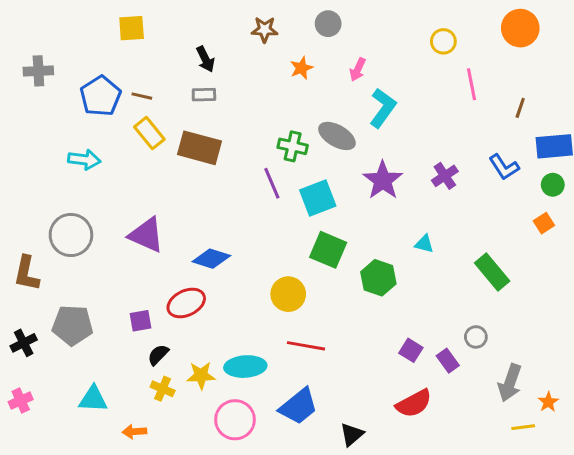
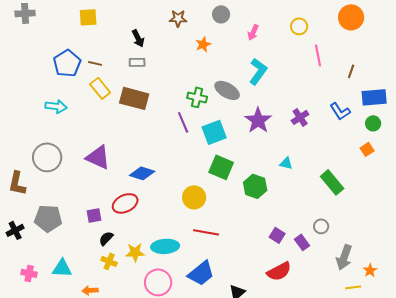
pink arrow: (358, 69) -> (253, 32), moved
gray cross: (38, 71) -> (25, 13), moved
pink cross: (21, 401) -> (29, 273), moved, turned 35

